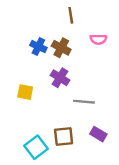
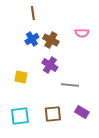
brown line: (71, 15) -> (33, 13), moved
blue cross: (38, 47) -> (32, 39), turned 32
cyan square: (36, 147) -> (20, 116), moved, turned 30

